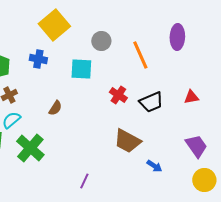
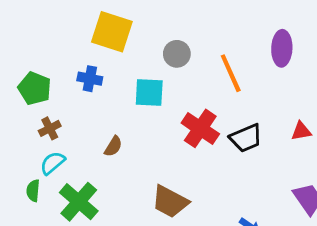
yellow square: (54, 25) -> (112, 32), turned -32
red cross: (118, 95) -> (200, 128), size x1.5
brown trapezoid: (127, 141) -> (170, 202), moved

